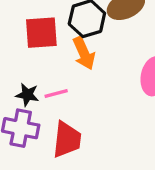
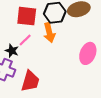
pink line: (56, 94) -> (25, 40), moved, turned -40

